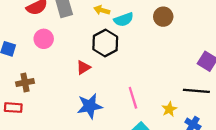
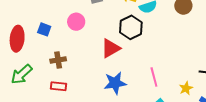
red triangle: (83, 67) -> (111, 48), size x1.5
red rectangle: (13, 108) -> (58, 86), moved

